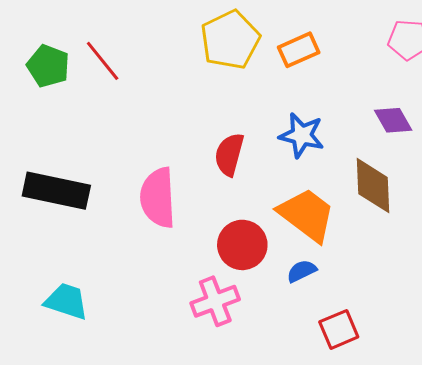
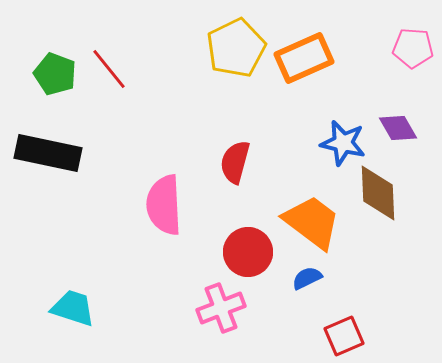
orange rectangle: (299, 50) -> (304, 58), size x1.4
blue star: (302, 135) -> (343, 143), moved
black rectangle: (56, 191) -> (48, 153), moved

